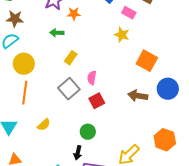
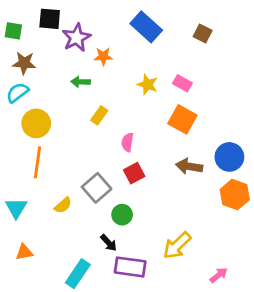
pink rectangle: (129, 13) -> (182, 83), moved
yellow star: (122, 35) -> (148, 85), moved
orange square: (147, 61) -> (182, 119), moved
gray square: (69, 89) -> (97, 188), moved
orange hexagon: (165, 140) -> (235, 195), moved
black arrow: (78, 153) -> (109, 243), turned -56

